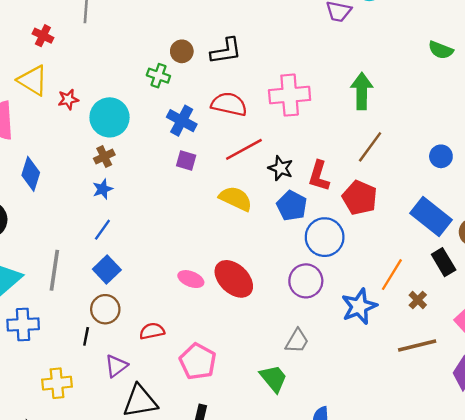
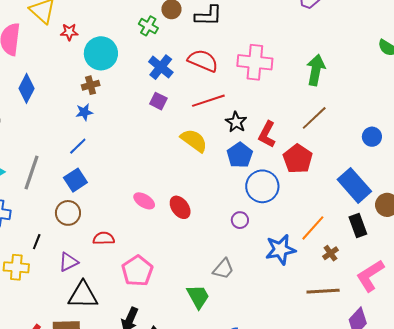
red ellipse: (234, 279) -> (180, 207), size x0.7
purple circle: (306, 281) -> (240, 220), size x0.6
black line: (86, 336) -> (37, 242), moved

